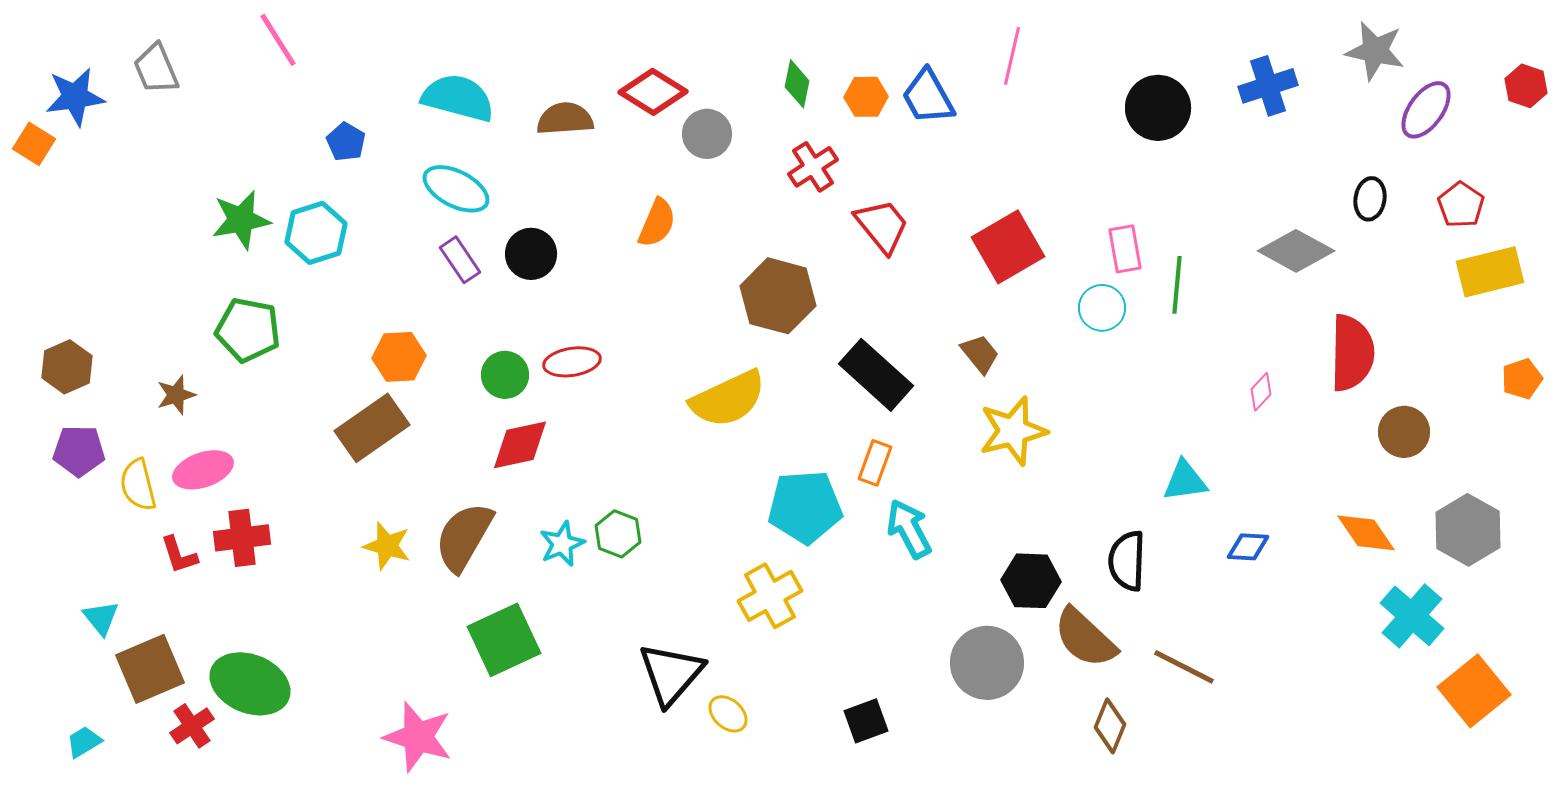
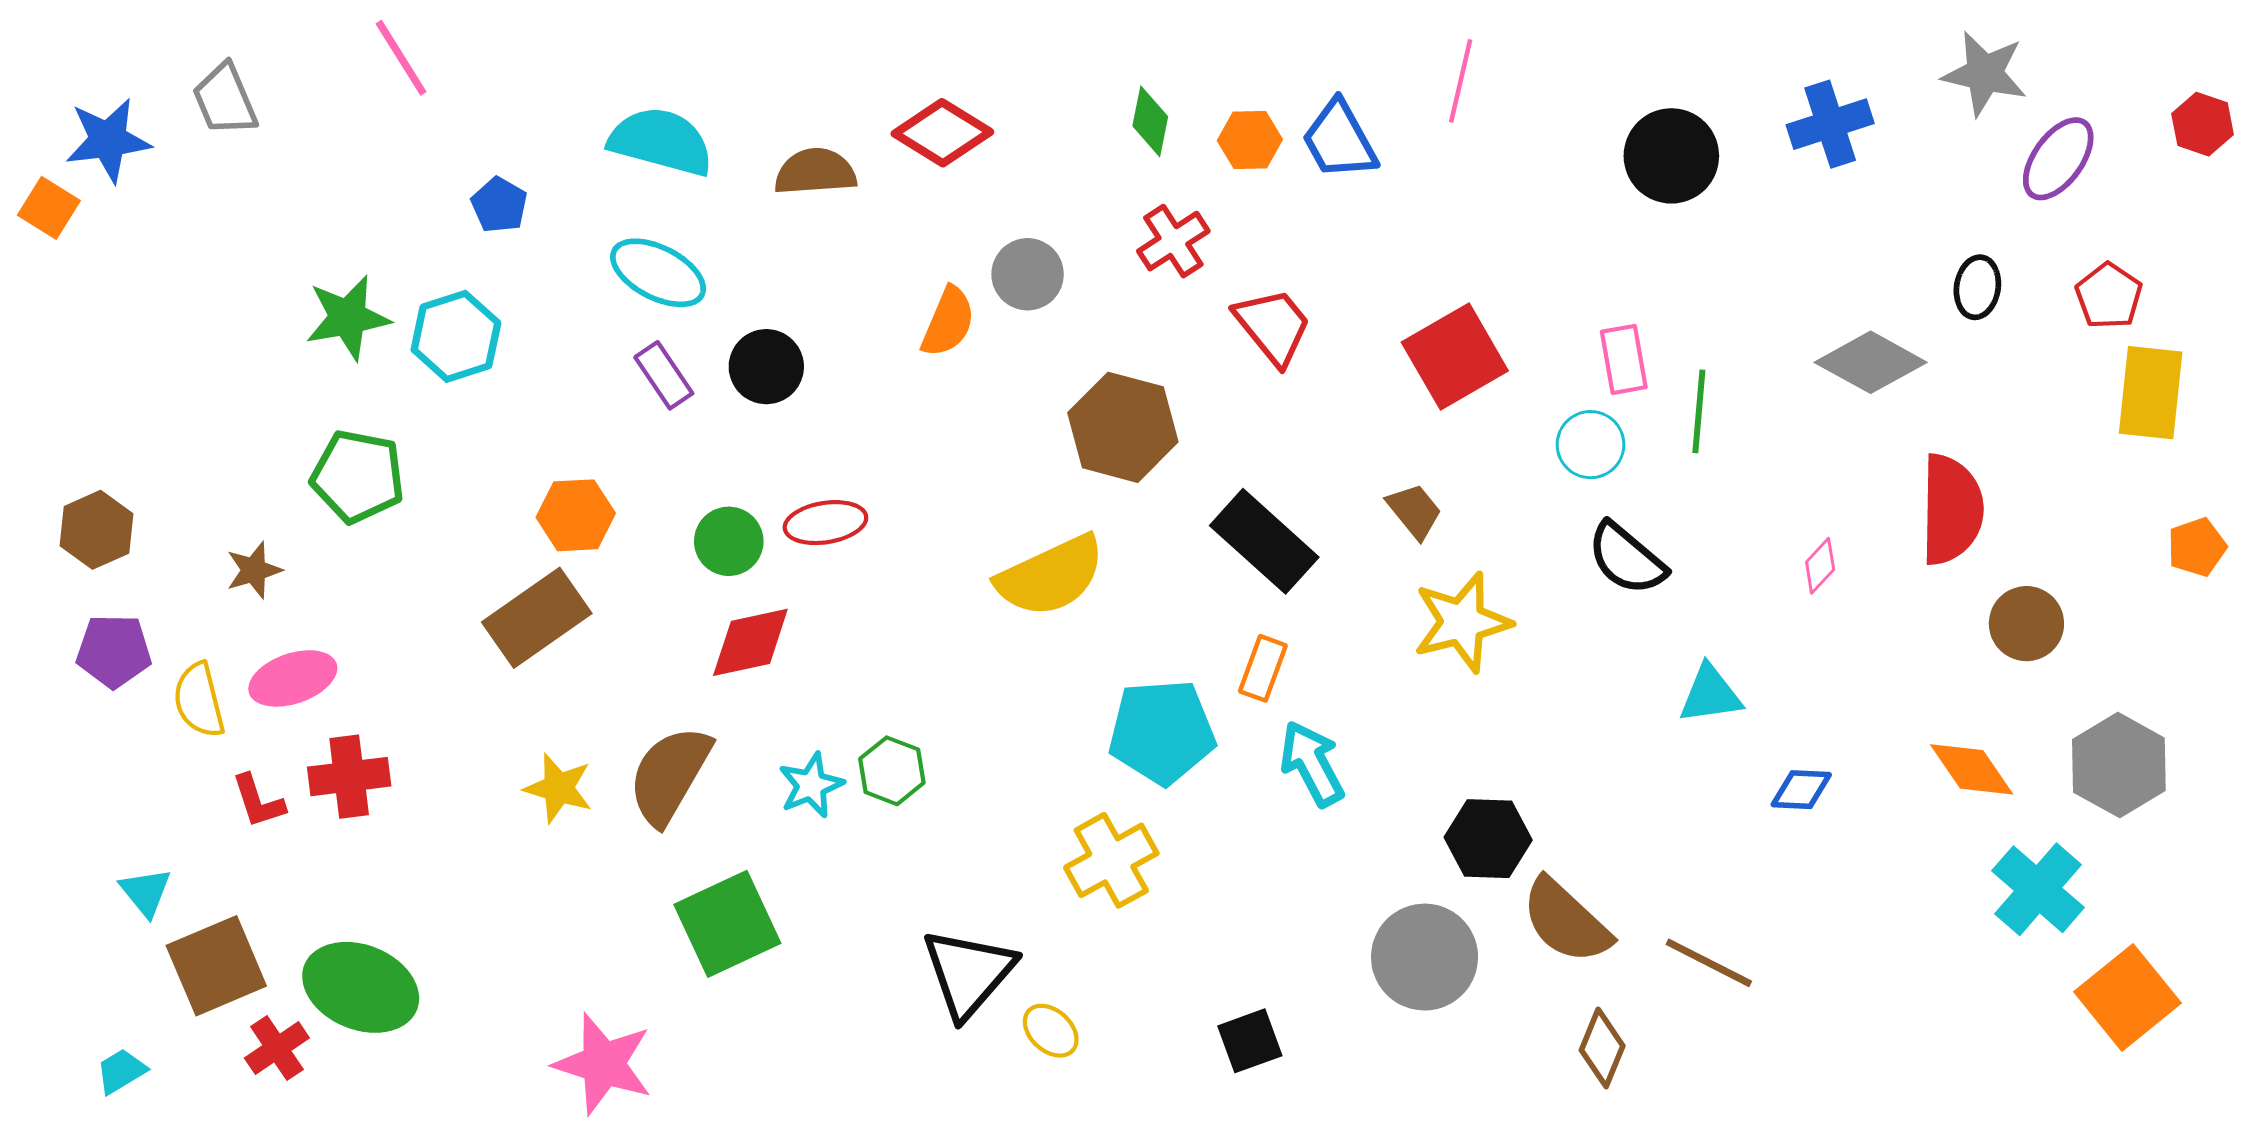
gray circle: (707, 134) -> (1028, 274), moved
yellow rectangle: (1490, 272) -> (2151, 393), turned -70
black semicircle: (1127, 561) -> (1627, 559), moved, turned -52

